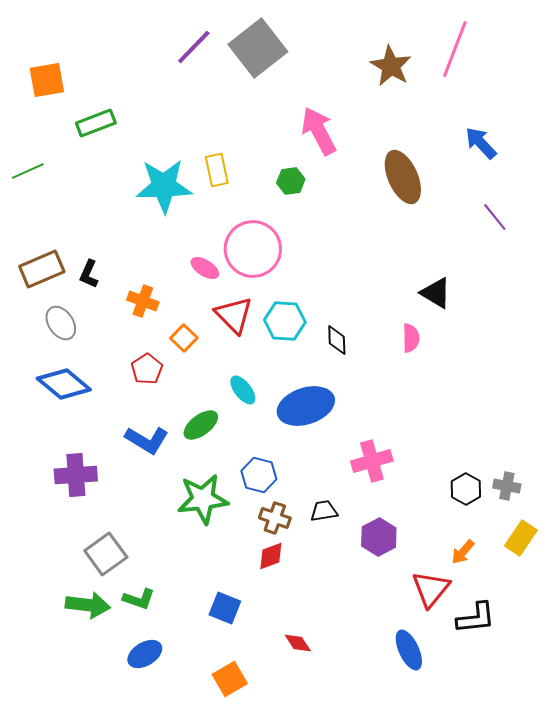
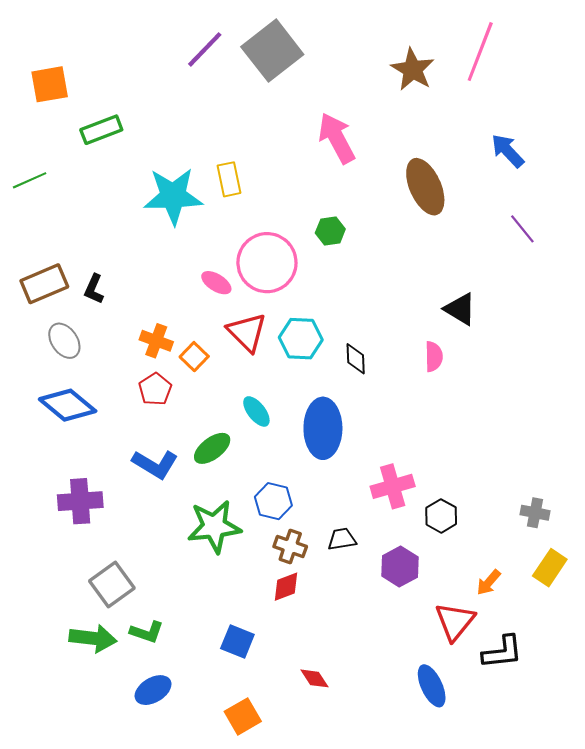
green hexagon: (291, 181) -> (330, 231), moved
orange cross: (143, 301) -> (156, 341), moved
blue ellipse: (306, 406) -> (323, 428), turned -72
black hexagon: (466, 489) -> (441, 516), moved

